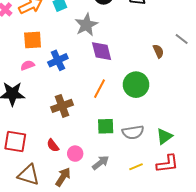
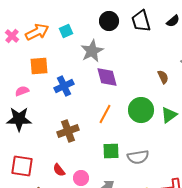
pink semicircle: (28, 65) -> (22, 91), moved
green triangle: (164, 136) -> (169, 115), moved

